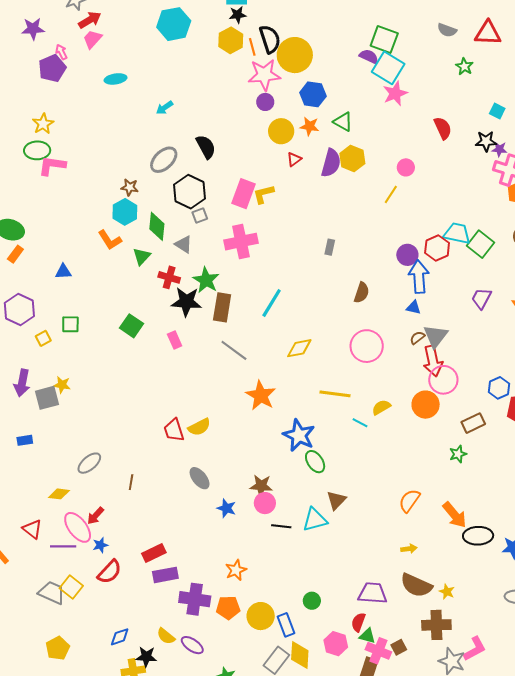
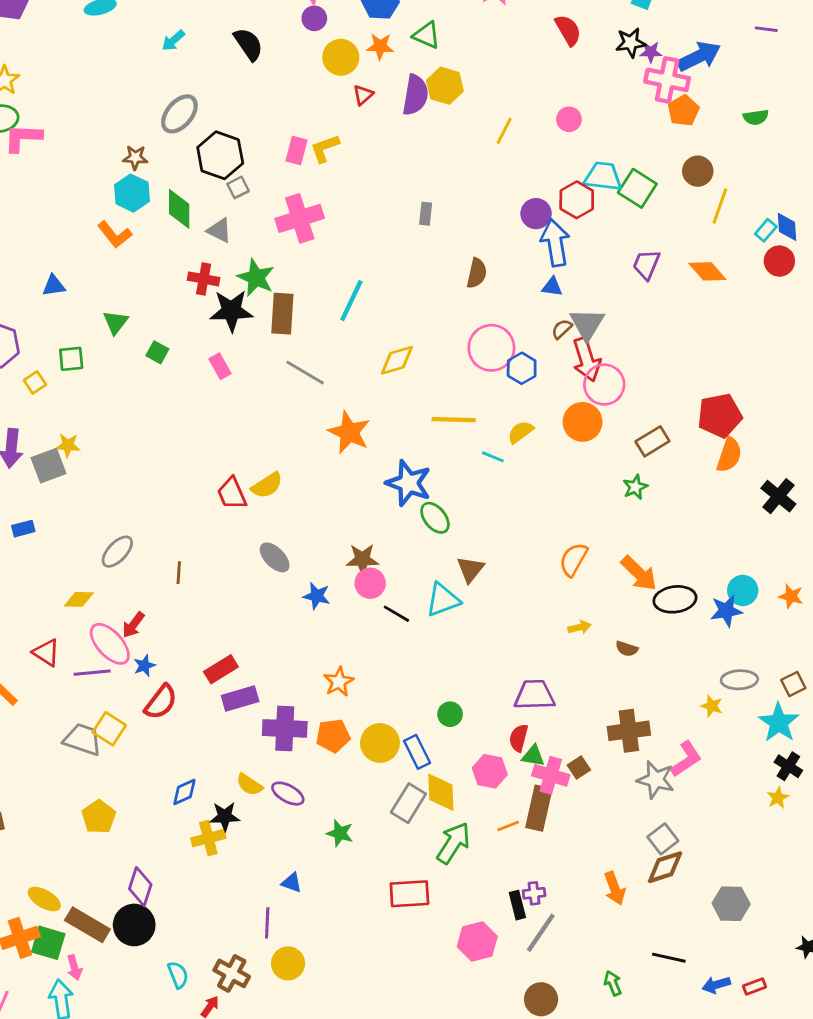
black semicircle: (206, 147) -> (248, 44), moved
pink circle: (406, 167) -> (569, 119), moved
pink rectangle: (243, 194) -> (297, 150), size x0.7
green triangle: (142, 256) -> (116, 322), moved
green square: (131, 326) -> (157, 352), size x0.7
blue hexagon: (499, 388) -> (522, 368), moved
black line: (281, 526) -> (396, 614), turned 30
brown semicircle: (416, 585) -> (627, 649), moved, size x0.5
yellow star: (447, 592) -> (712, 706), moved

